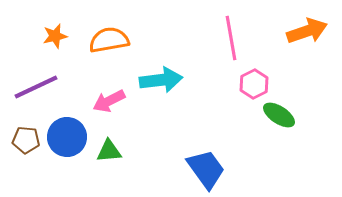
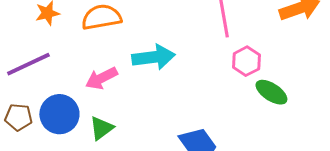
green triangle: (109, 151) -> (101, 128), turned -32

